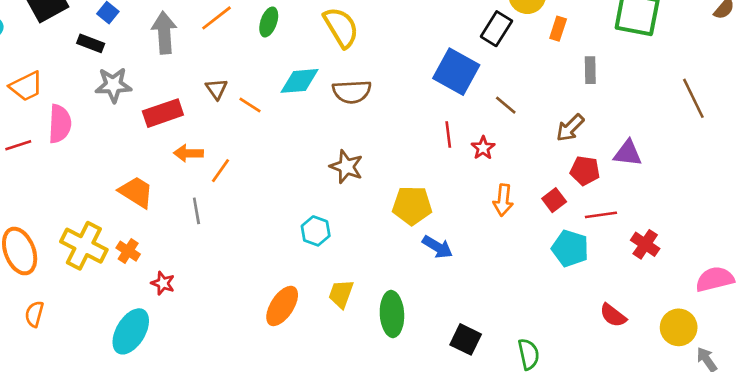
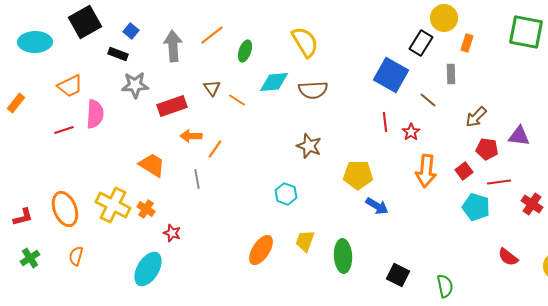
green ellipse: (269, 22) -> (245, 51), moved
gray rectangle: (590, 70) -> (451, 74), moved
orange arrow: (503, 200) -> (426, 171), size x1.4

